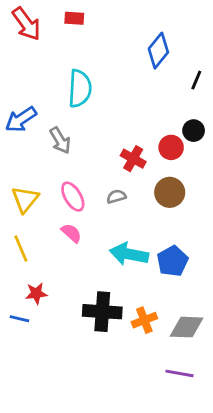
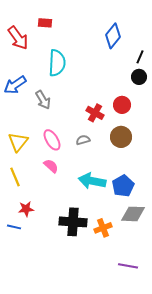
red rectangle: (74, 18) -> (45, 23), moved
red arrow: (26, 24) -> (18, 38), moved
black circle: (194, 131) -> (139, 77), moved
gray diamond: (187, 327) -> (133, 214), moved

